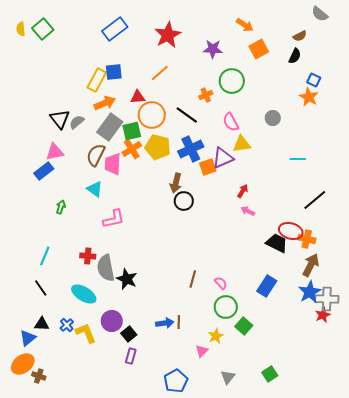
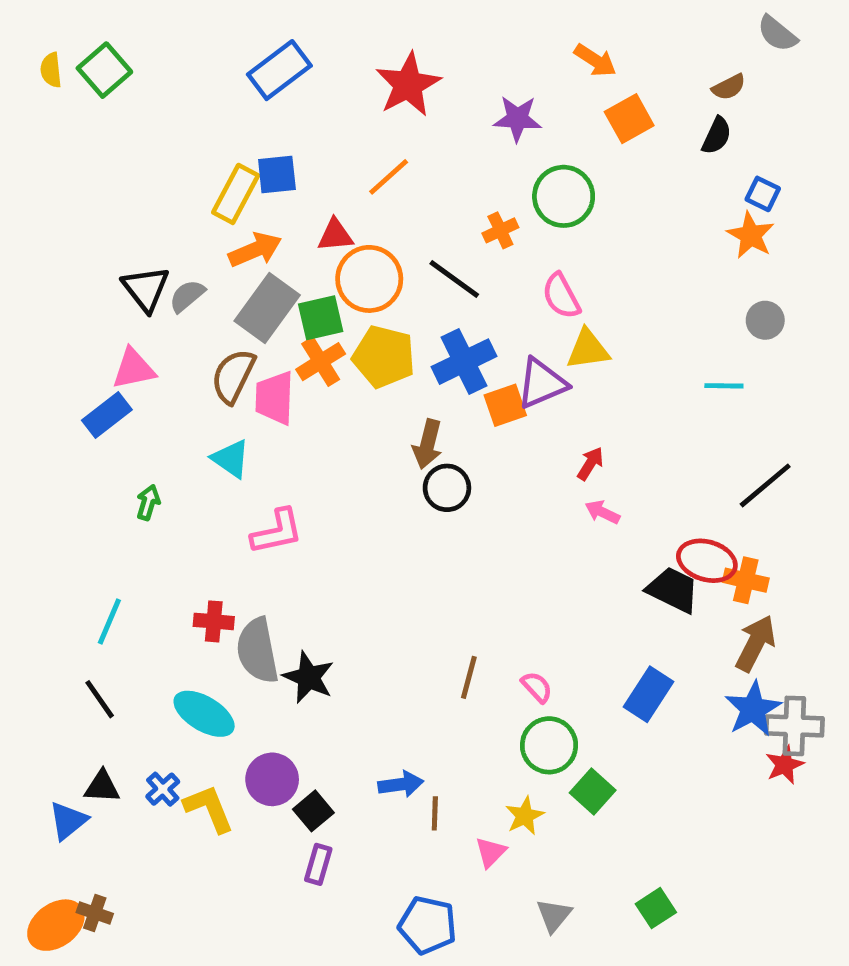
gray circle: (273, 118) -> (765, 320), moved
brown line: (179, 322) -> (435, 813), moved
orange ellipse: (23, 364) -> (56, 925), moved
blue pentagon: (176, 381) -> (428, 925), turned -30

